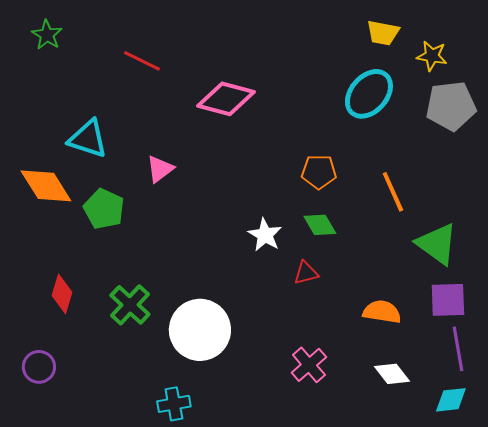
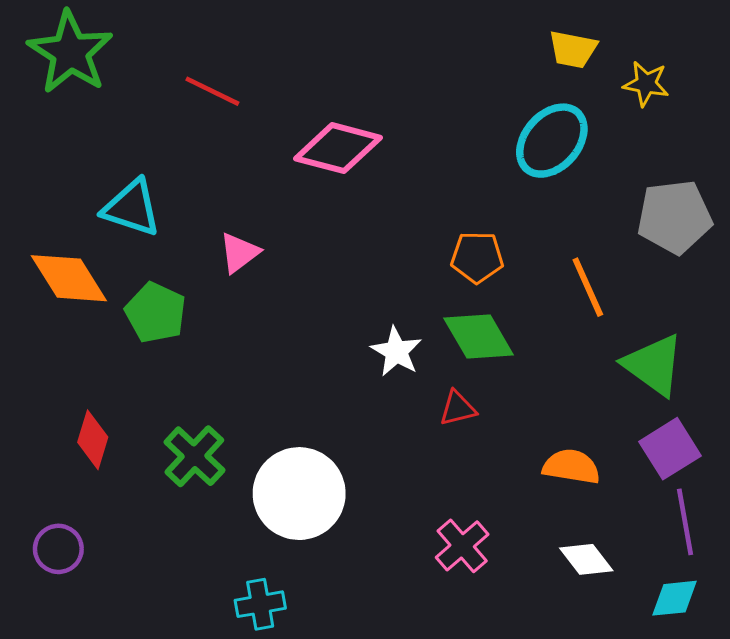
green star: (47, 35) -> (70, 52), size x1.8
gray pentagon: (451, 106) -> (675, 217), moved
green diamond: (320, 225) -> (479, 337), size x1.4
purple square: (448, 300) -> (670, 449), turned -30

